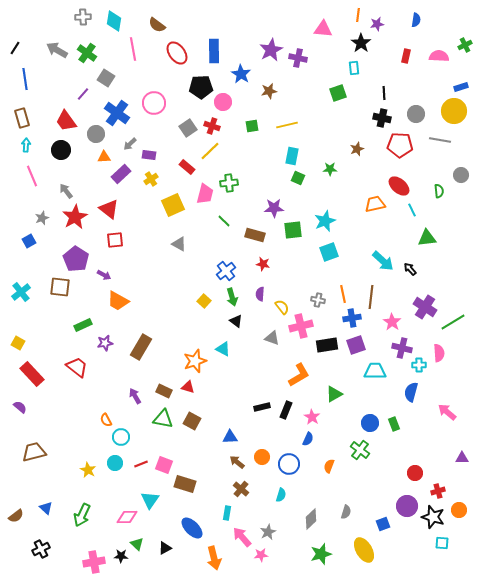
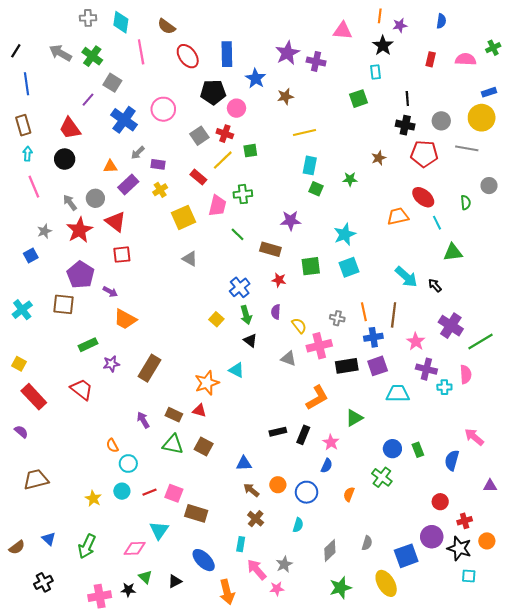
green square: (252, 126) -> (250, 151), moved
gray circle: (96, 134) -> (95, 198), moved
green square: (293, 230) -> (311, 266), moved
blue semicircle: (411, 392) -> (452, 460), moved
blue square: (383, 524) -> (406, 556), size x1.6

